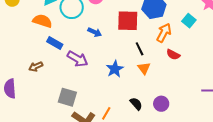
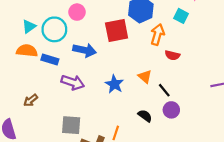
blue arrow: (95, 32) -> (85, 50), size x1.5
blue rectangle: (55, 43) -> (50, 59), moved
black line: (140, 49) -> (164, 90), moved

